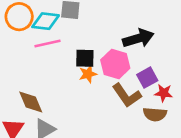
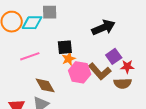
pink line: (48, 44) -> (30, 56), moved
pink hexagon: (115, 64) -> (80, 72), moved
brown diamond: (31, 102) -> (45, 85), moved

